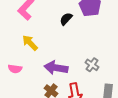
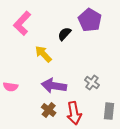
yellow arrow: (30, 43) -> (43, 54), moved

